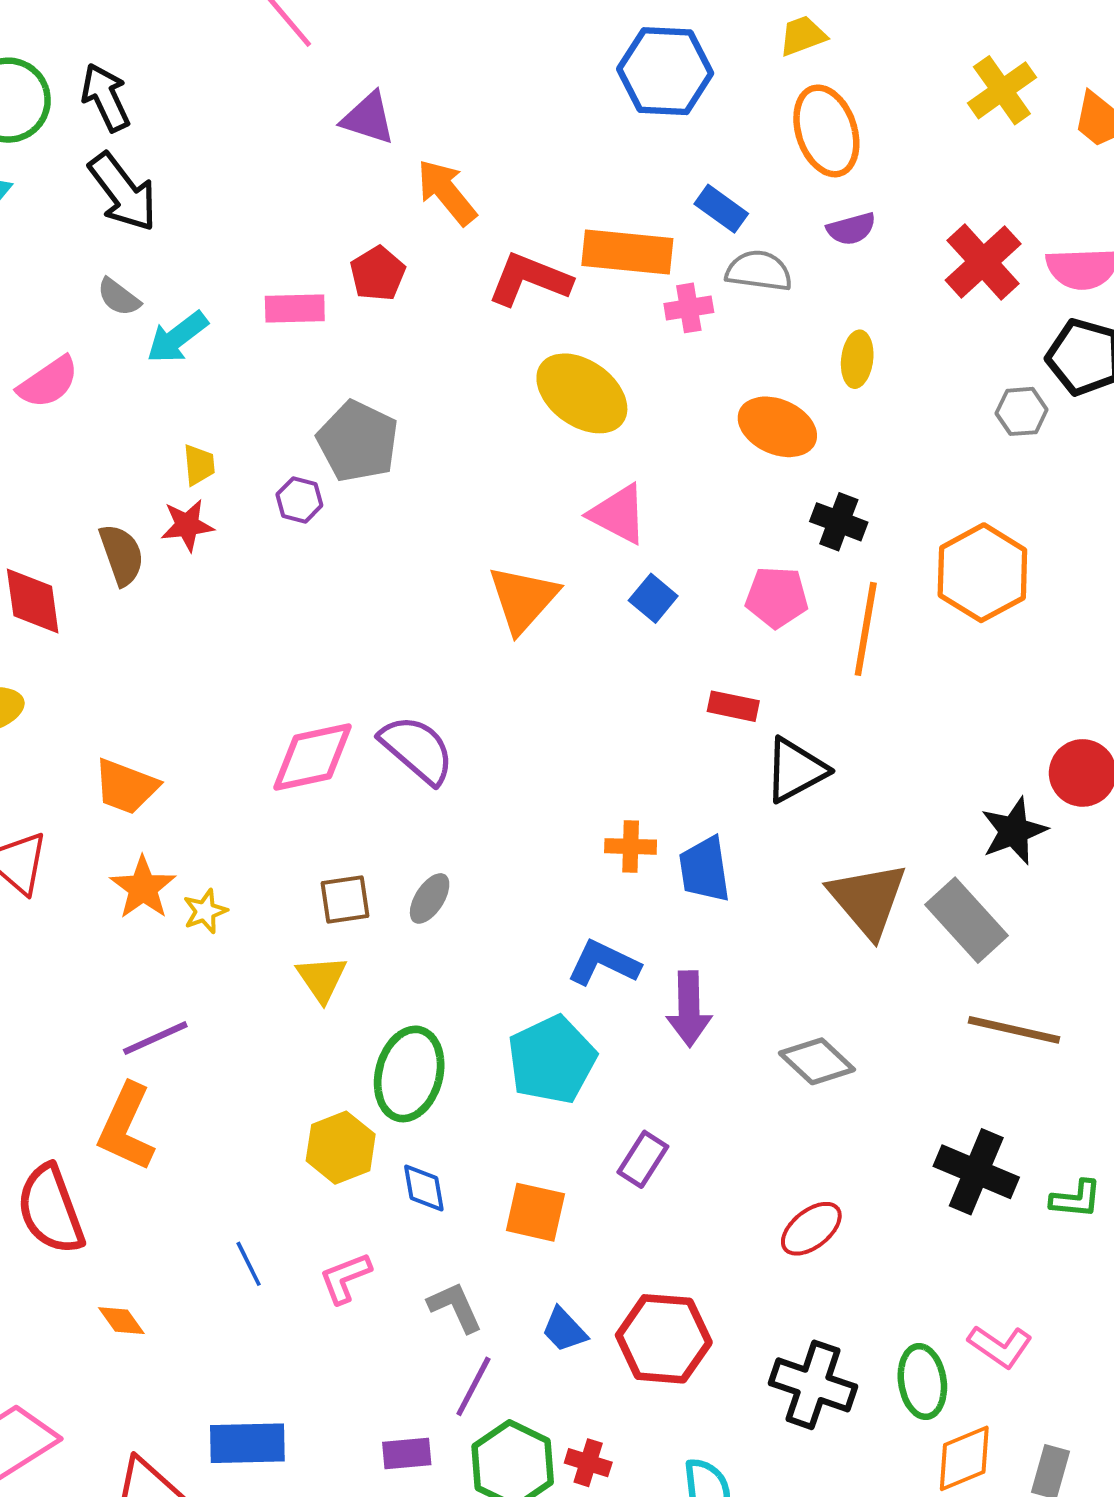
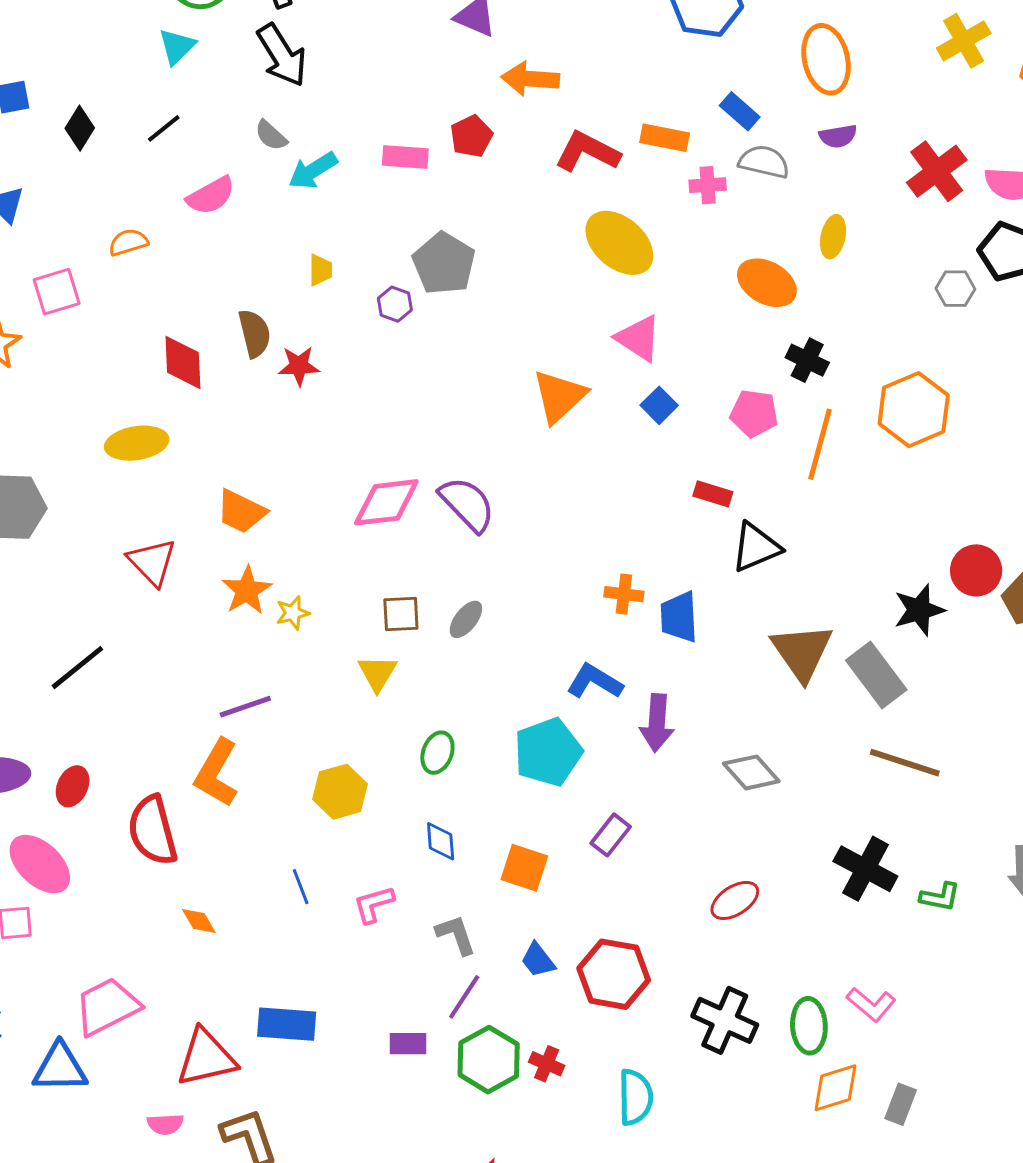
orange arrow: (447, 192) -> (530, 79), turned -52
orange rectangle: (627, 252) -> (665, 138), size x0.7
red star: (187, 525) -> (299, 366), moved
green ellipse: (409, 1074) -> (437, 753), size x0.6
yellow hexagon: (341, 1148) -> (340, 792), moved

